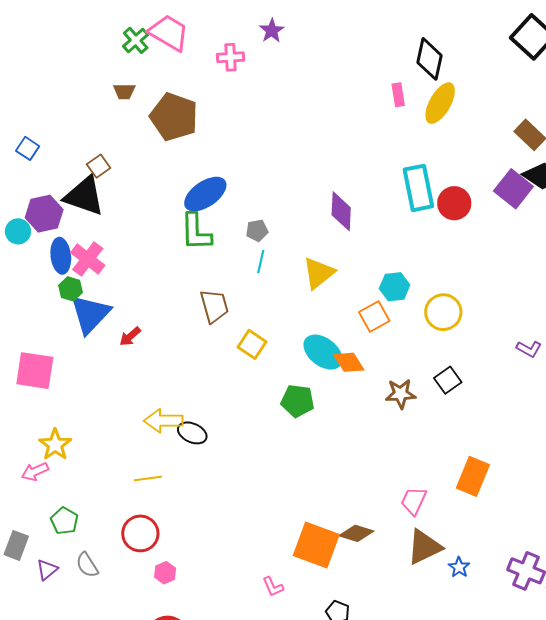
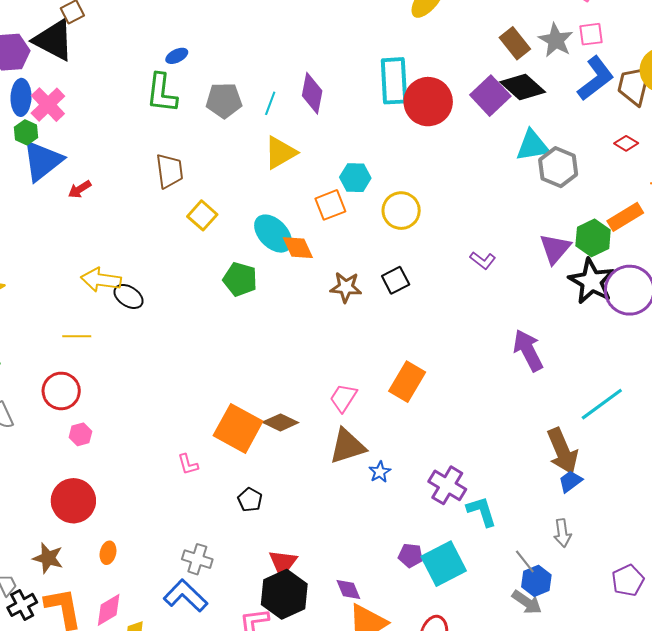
blue ellipse: (205, 194) -> (177, 56), size x0.5
red circle: (454, 203) -> (428, 102), size x1.4
gray pentagon: (257, 230) -> (224, 100), size x1.6
cyan line: (261, 262) -> (270, 103), moved

